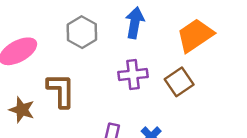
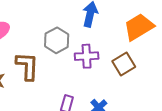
gray hexagon: (82, 32) -> (57, 40), moved

